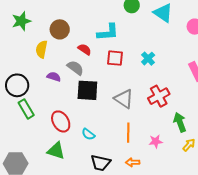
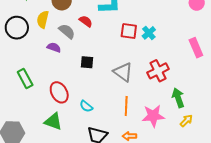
red square: (115, 58) -> (129, 31), moved
gray semicircle: (75, 68) -> (67, 31), moved
black circle: (17, 85) -> (17, 28), moved
black square: (87, 90) -> (87, 62), size x0.6
pink star: (156, 141) -> (153, 116), size x1.6

